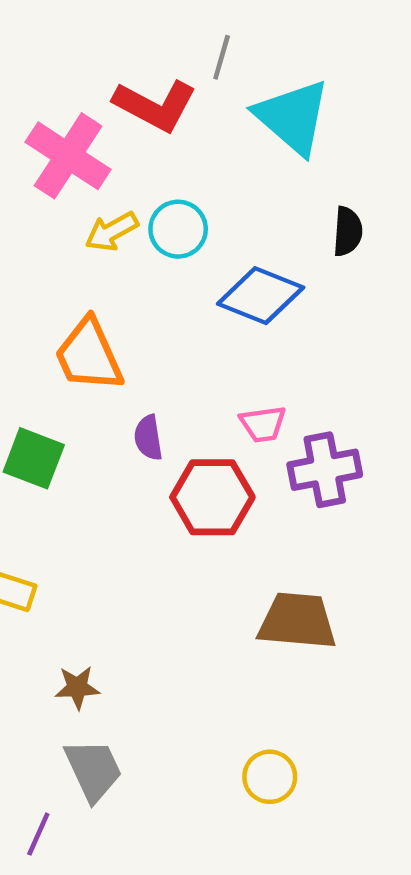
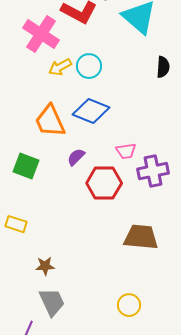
blue diamond: (261, 296) -> (91, 111), moved
purple semicircle: (148, 438) -> (76, 157), turned 54

